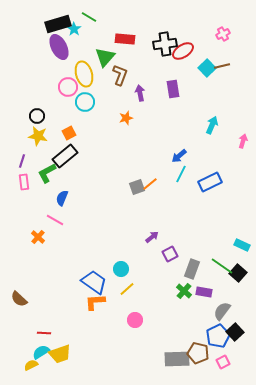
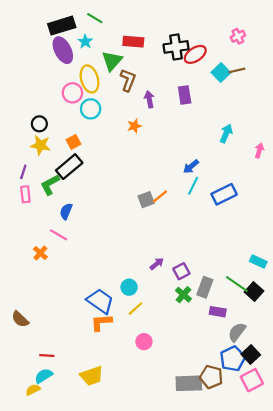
cyan star: (74, 29) -> (85, 42), moved
purple arrow: (152, 237) -> (157, 264), moved
green cross: (184, 291) -> (183, 295), moved
yellow trapezoid: (60, 354) -> (92, 376), moved
pink square: (223, 362) -> (252, 380), moved, size x1.5

